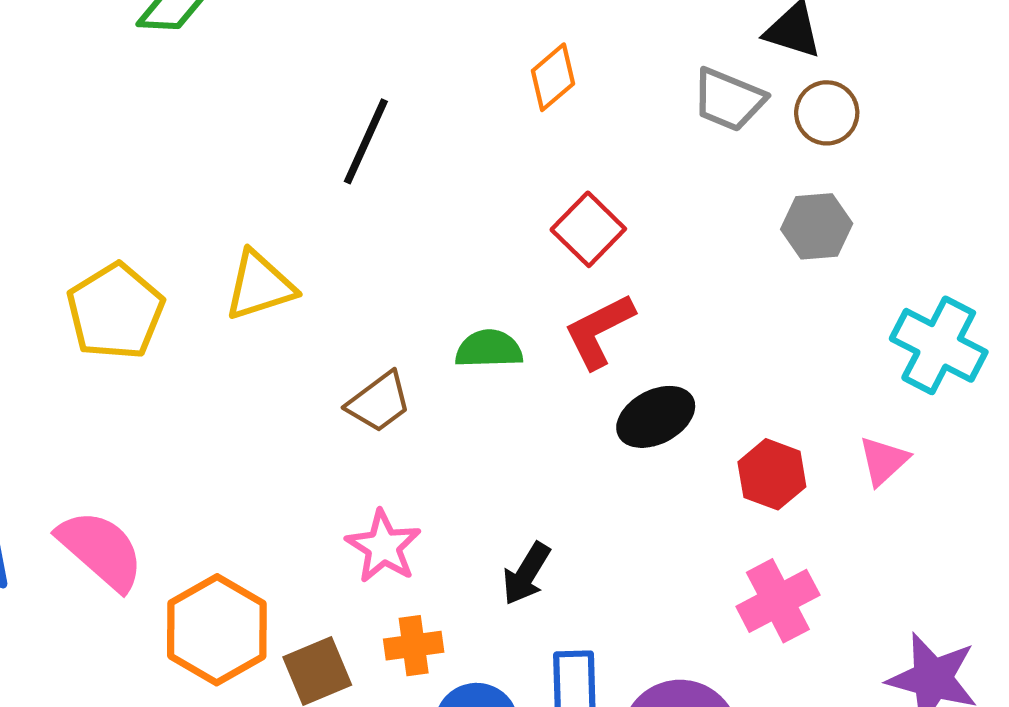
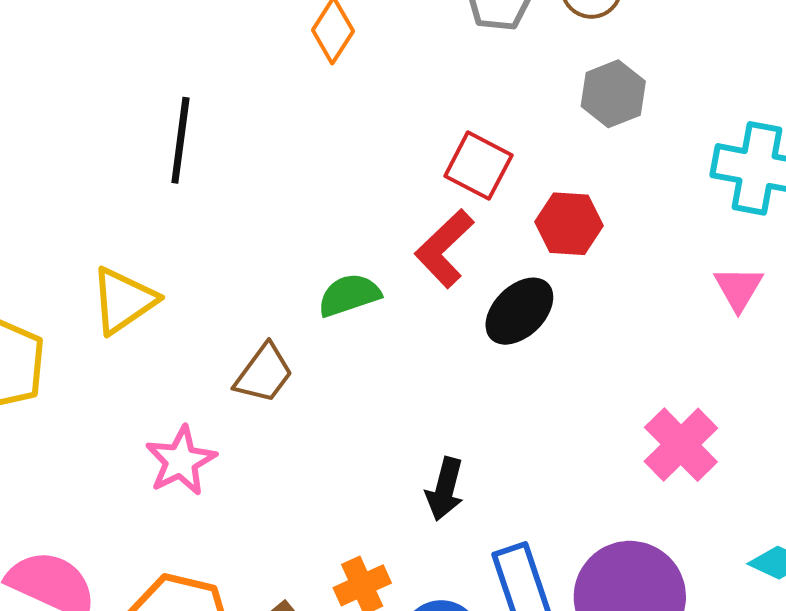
red square: (588, 229) -> (478, 166), moved
red hexagon: (772, 474) -> (569, 224), moved
pink star: (383, 546) -> (181, 461), moved, turned 30

